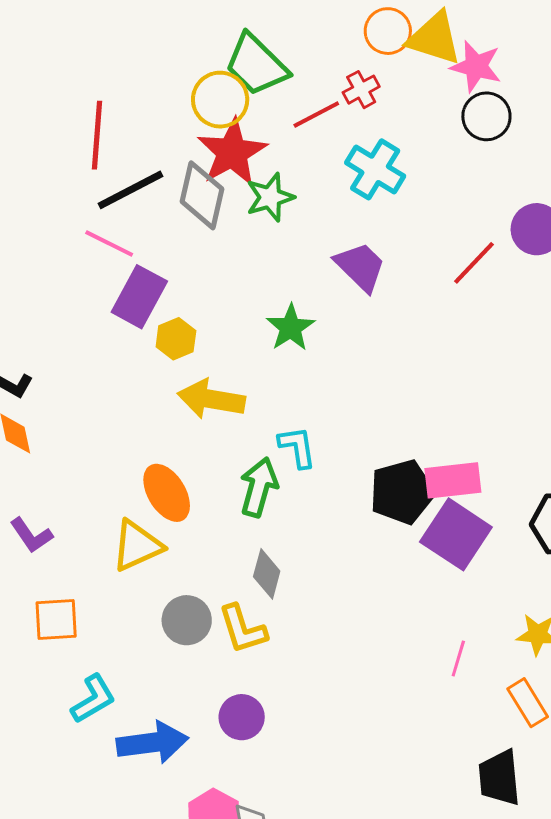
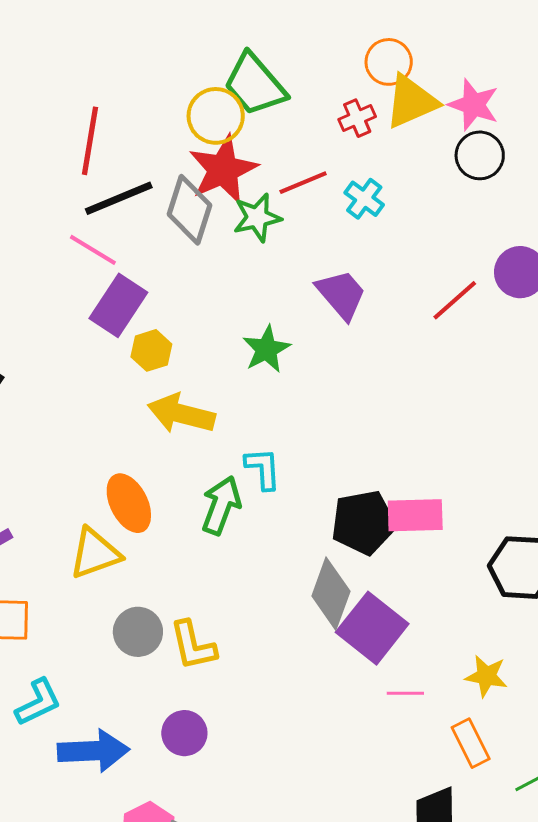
yellow triangle: (434, 38) -> (411, 102), moved, turned -46
red line: (316, 115) -> (303, 183), moved
cyan cross: (375, 169) -> (364, 199), size x0.7
purple square: (456, 534) -> (372, 628), moved
gray diamond: (267, 574) -> (331, 594), moved, size x1.4
pink line: (458, 658) -> (405, 693), turned 69

